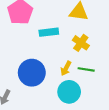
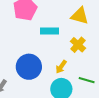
green line: (86, 69) -> (87, 80), moved

